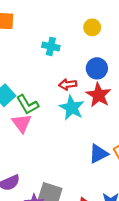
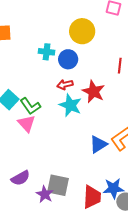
yellow circle: (92, 27) -> (82, 31), size x1.6
blue circle: (97, 68) -> (68, 59), moved

